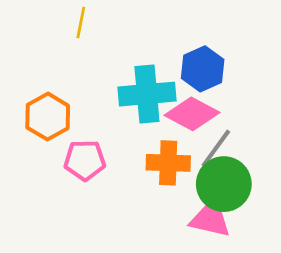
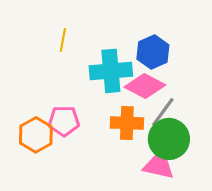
yellow line: (81, 23) -> (63, 40), moved
orange hexagon: (48, 117) -> (36, 135), moved

